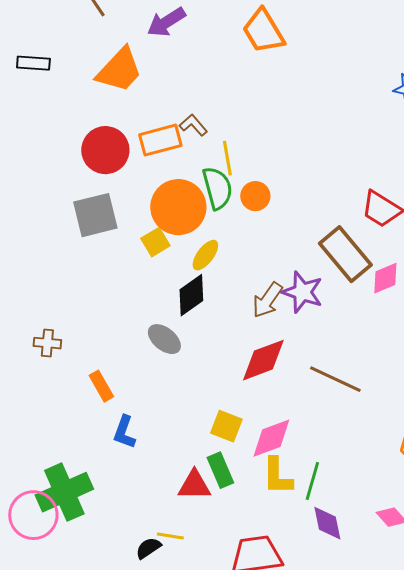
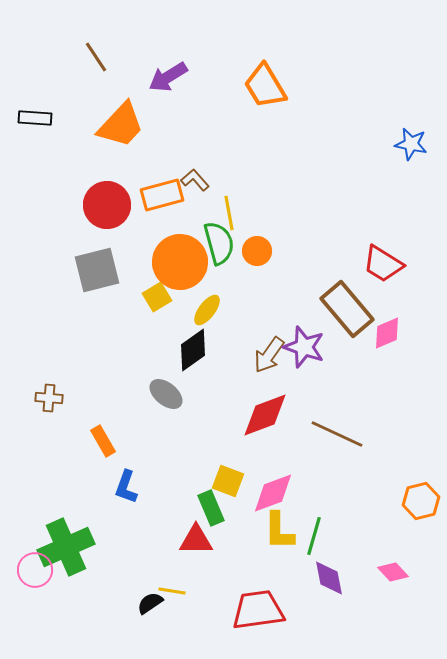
green rectangle: (220, 470) -> (211, 508), moved
pink circle: (33, 515) -> (35, 570), size x0.7

